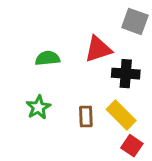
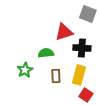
green semicircle: (48, 58) -> (46, 53), moved
yellow rectangle: (121, 115) -> (79, 75), turned 60

